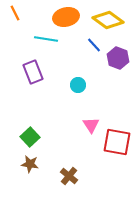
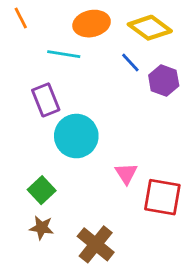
cyan circle: (78, 85) -> (76, 136), moved, size x2.0
brown cross: (69, 176) -> (96, 244), size x1.5

